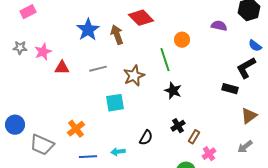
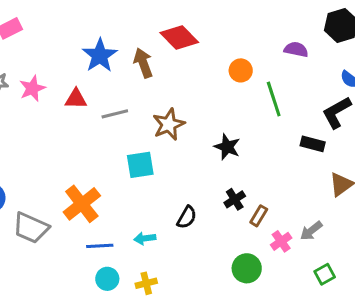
green line: (165, 60) -> (274, 99), moved
red triangle: (62, 68) -> (76, 99), moved
orange cross: (76, 129) -> (82, 204), size x1.4
gray arrow: (245, 147) -> (311, 231), moved

